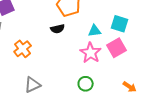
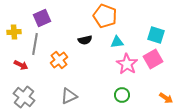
black semicircle: (58, 29) -> (85, 40), moved
cyan triangle: (95, 31) -> (117, 42), moved

